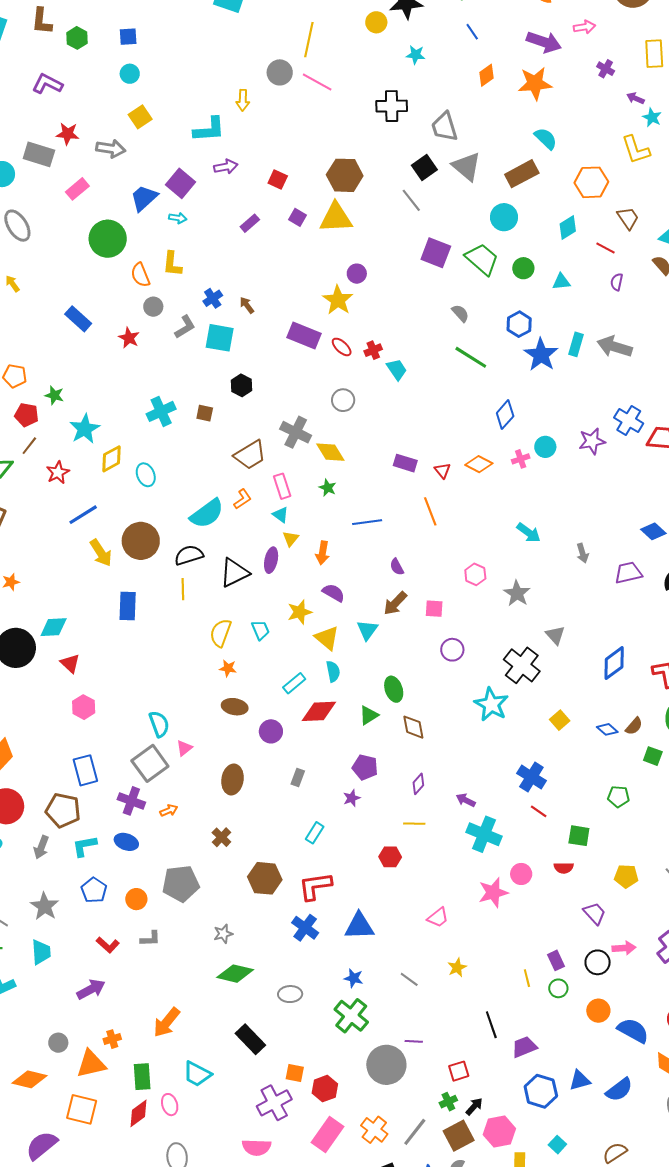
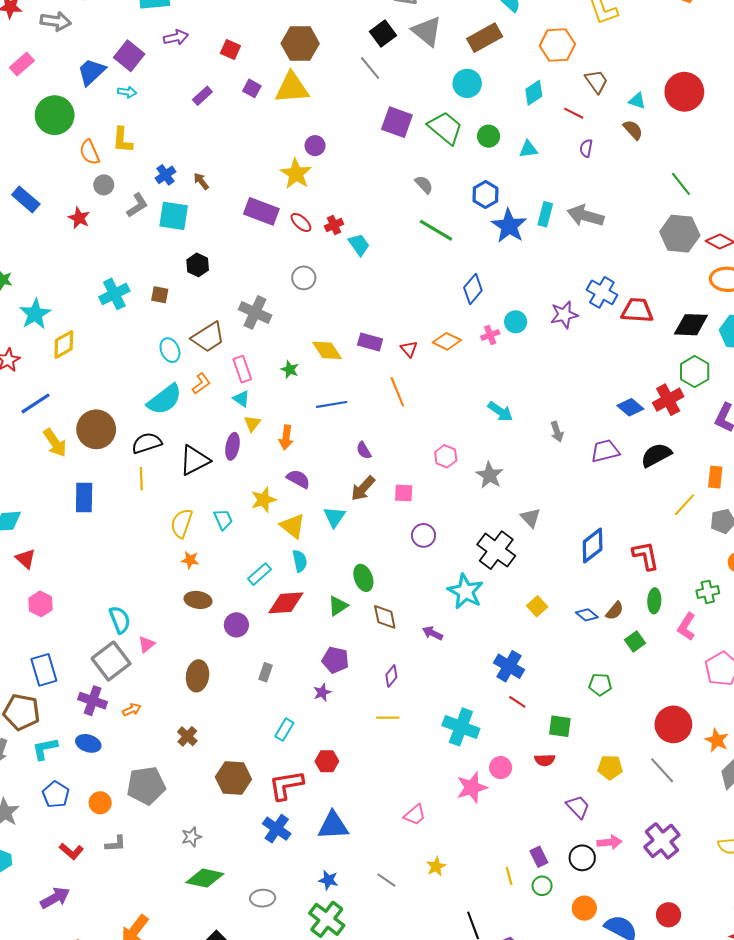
yellow diamond: (330, 452) -> (327, 350), moved
cyan ellipse: (146, 475) -> (170, 350), moved
green square: (653, 756) -> (635, 642), turned 36
purple arrow: (466, 800) -> (433, 633), moved
red hexagon: (390, 857) -> (327, 761), moved

